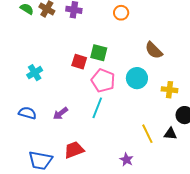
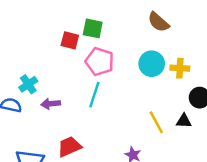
cyan cross: (35, 73) -> (28, 84), moved
cyan circle: (137, 78) -> (152, 64), moved
purple arrow: (60, 113) -> (51, 104), turned 35

